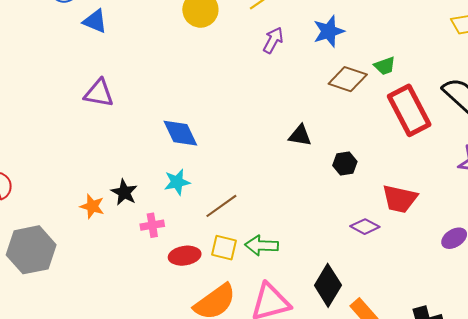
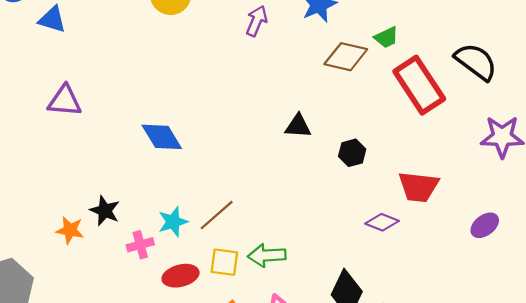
cyan star: (177, 182) -> (173, 222), moved

